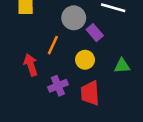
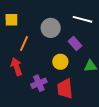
purple rectangle: (95, 33) -> (75, 43), moved
orange line: (53, 45) -> (24, 44), moved

